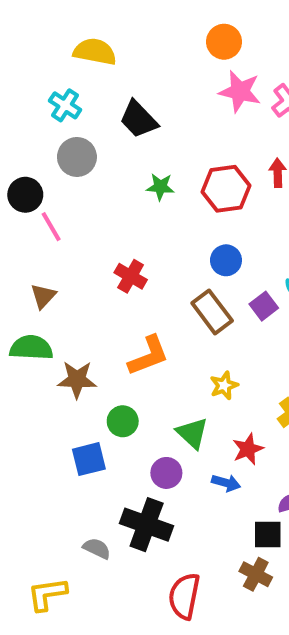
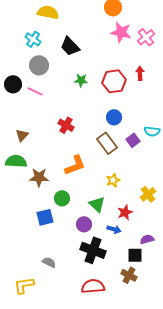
pink line: (51, 227) -> (35, 91), moved, turned -35
black cross: (147, 525) -> (93, 250), moved
red semicircle: (184, 596) -> (93, 286), turned 75

